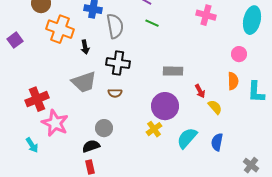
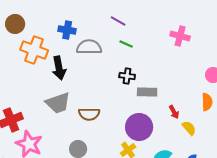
gray semicircle: (115, 26) -> (89, 47), turned -80
black arrow: (85, 47) -> (59, 68), size x1.6
black cross: (118, 63) -> (127, 76), moved, size x0.7
brown semicircle: (115, 93) -> (89, 114), size x1.5

